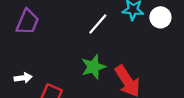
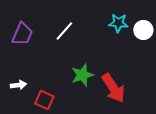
white line: (98, 24) -> (64, 31), moved

